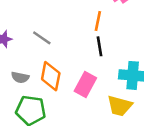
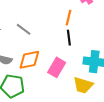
orange diamond: (51, 76) -> (29, 60), turned 65

